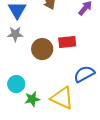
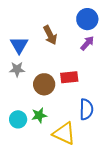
blue semicircle: (84, 74) -> (86, 109), turned 120
green star: (32, 99) -> (39, 115), moved

